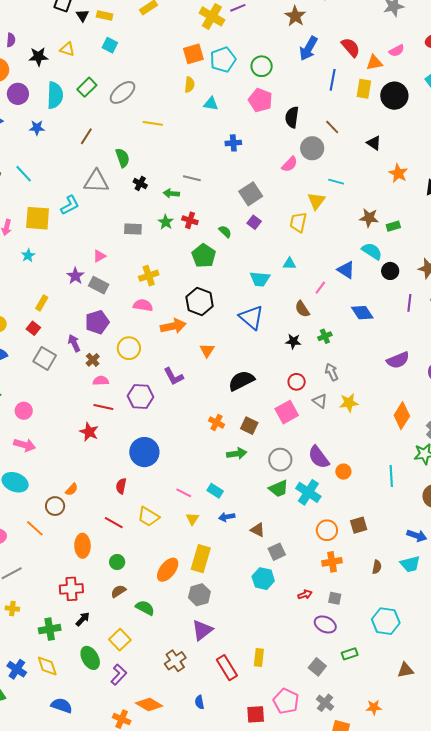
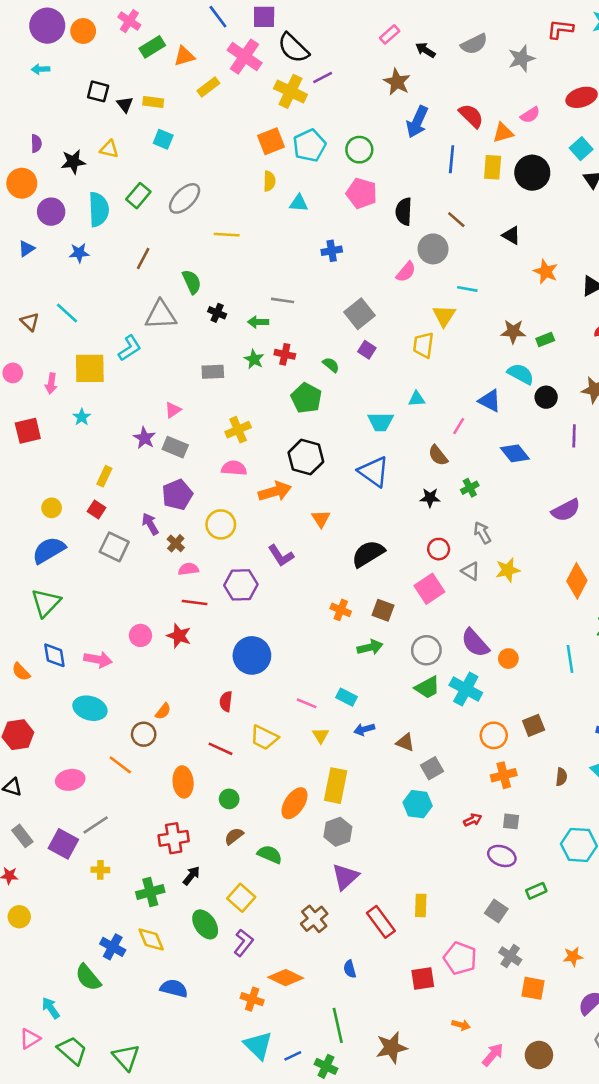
pink circle: (24, 411) -> (140, 635), moved

